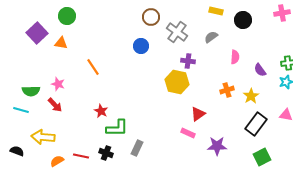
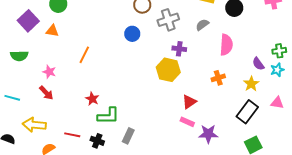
gray cross: (177, 32) -> (168, 20), turned 35
pink semicircle: (235, 57) -> (226, 45), size x1.5
orange line: (93, 67) -> (84, 55), turned 60
purple semicircle: (260, 70) -> (258, 64), moved
green semicircle: (31, 91) -> (19, 56), moved
yellow star: (251, 96) -> (251, 84), moved
pink rectangle: (188, 133) -> (187, 122), moved
red line: (81, 156) -> (72, 135), moved

